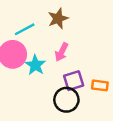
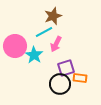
cyan line: (25, 29) -> (44, 32), moved
orange rectangle: (100, 85) -> (80, 78), moved

